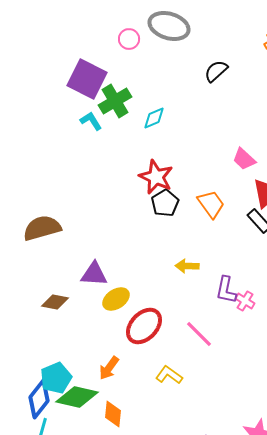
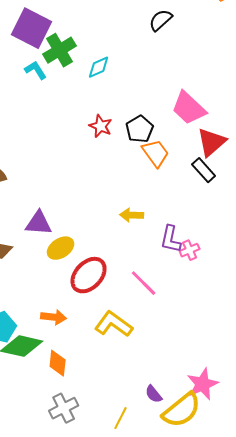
pink trapezoid: (244, 159) -> (189, 108), size x1.5
red star: (156, 177) -> (101, 126), size x0.7
black pentagon: (165, 203) -> (140, 129), moved
pink cross: (245, 301) -> (190, 250), turned 36
orange arrow: (109, 368) -> (54, 317), turned -120
yellow L-shape: (169, 375) -> (114, 324), size x1.4

